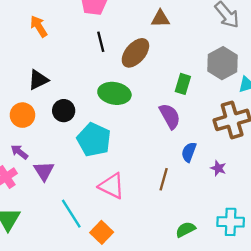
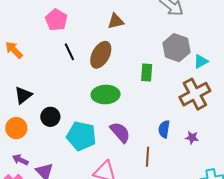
green ellipse: (114, 93) -> (106, 94), moved
purple semicircle: (170, 116) -> (120, 132), moved

